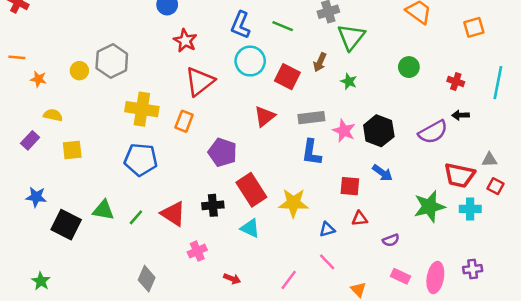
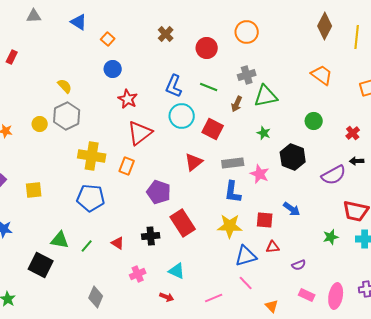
green triangle: (351, 37) -> (266, 96), turned 40
brown arrow: (320, 62) -> (237, 104), moved
red cross: (456, 81) -> (353, 133), turned 32
yellow semicircle: (53, 115) -> (65, 86), moved, turned 35
black hexagon: (379, 131) -> (293, 157), moved
yellow star: (293, 203) -> (230, 226), moved
green star: (429, 207) -> (331, 237), size x0.6
red triangle: (173, 214) -> (118, 243), size x0.6
black square: (66, 225) -> (41, 265), moved
cyan triangle: (250, 228) -> (177, 271), moved
blue triangle: (327, 229) -> (246, 256), size x1.6
pink line: (289, 280) -> (214, 298), turned 30

